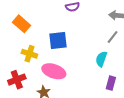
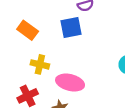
blue square: (58, 41) -> (71, 27), moved

